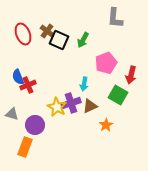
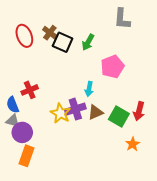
red arrow: (131, 75) -> (139, 111), moved
blue semicircle: (18, 77) -> (13, 105), moved
green square: (118, 95) -> (119, 117), moved
purple circle: (35, 125) -> (22, 132), moved
orange star: (106, 125) -> (133, 144), moved

